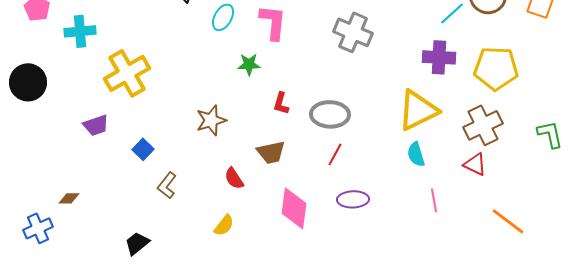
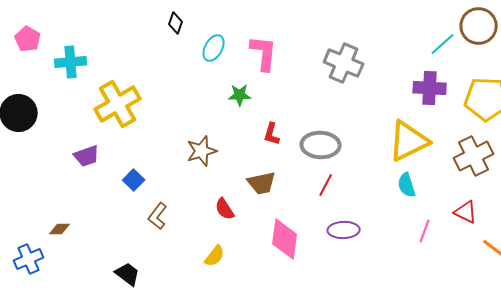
red triangle: (475, 164) -> (466, 212), moved
pink line: (434, 200) -> (425, 231), turned 30
black trapezoid: (137, 243) -> (128, 274), turned 76

